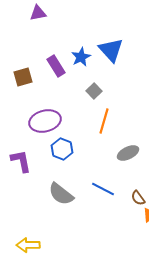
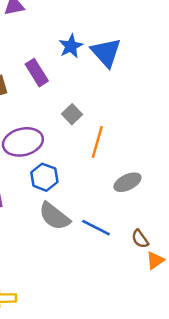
blue star: (81, 57) -> (71, 46), moved
gray square: (94, 91) -> (72, 114), moved
gray semicircle: (61, 194) -> (54, 216), moved

